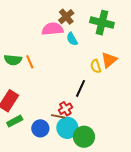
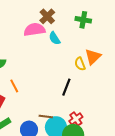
green cross: (102, 23) -> (83, 20), size x0.7
orange line: (30, 62) -> (14, 86), moved
red cross: (65, 109) -> (76, 119), moved

